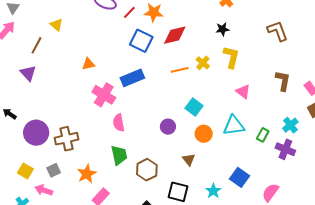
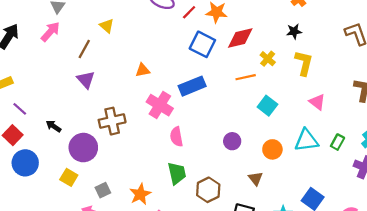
yellow cross: (203, 63) -> (268, 59), moved
purple triangle: (28, 73) -> (86, 80), moved
cyan square: (194, 107) -> (267, 106), moved
green rectangle: (263, 135) -> (338, 142), moved
brown cross: (67, 139) -> (112, 121), moved
yellow square: (25, 171) -> (69, 177), moved

